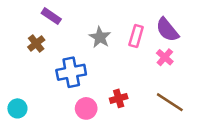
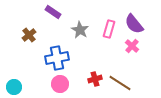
purple rectangle: (51, 16) -> (53, 12), moved
brown line: (170, 102) -> (120, 83), moved
pink circle: (86, 108) -> (60, 84), moved

